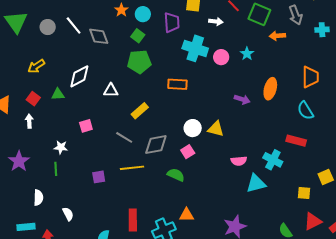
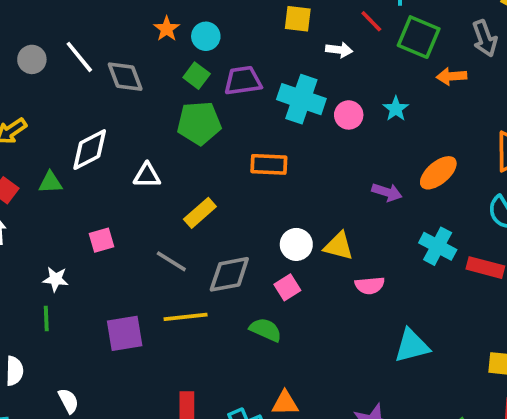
purple trapezoid: (172, 23) -> (243, 81), moved, turned -95
orange ellipse: (270, 89) -> (438, 173), turned 35
cyan cross: (273, 160) -> (438, 246), moved
pink semicircle: (239, 161) -> (370, 285), moved
purple square: (99, 177) -> (125, 333), size x1.5

